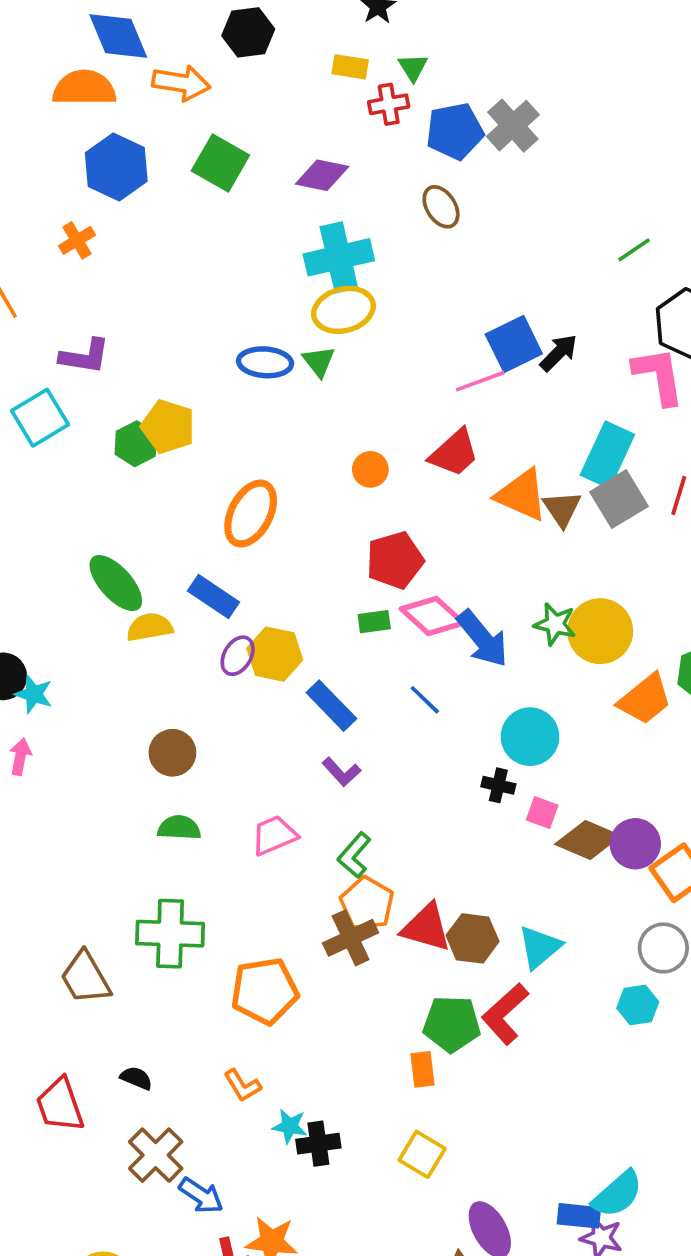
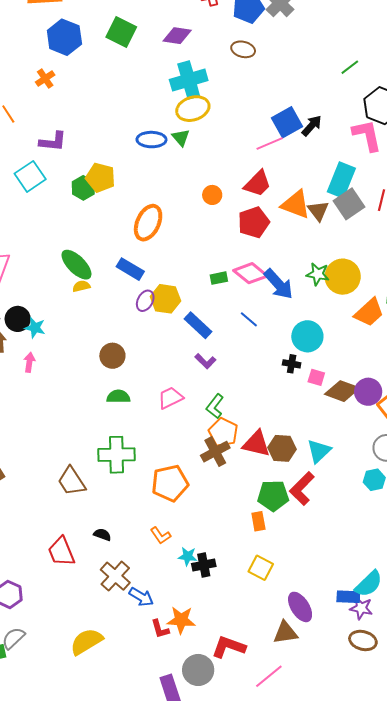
brown ellipse: (441, 207) -> (243, 49), turned -40
red pentagon: (395, 560) -> (254, 222), moved
yellow semicircle: (150, 627) -> (81, 286), moved, size x0.7

